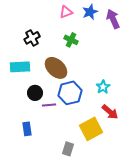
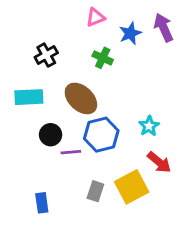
blue star: (90, 12) -> (130, 33), moved
blue rectangle: (27, 129) -> (42, 203), moved
gray rectangle: (68, 149) -> (95, 191), moved

